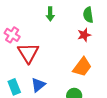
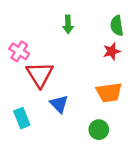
orange trapezoid: (82, 67) -> (109, 92), turned 45
blue triangle: (38, 85) -> (59, 104), moved, turned -35

